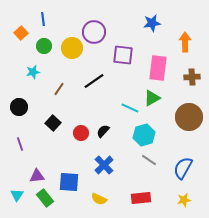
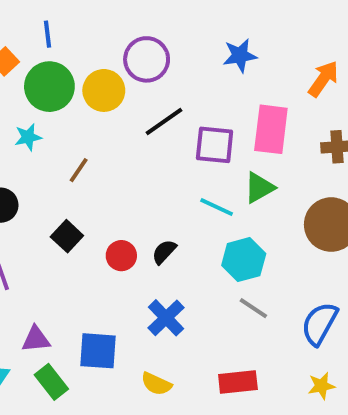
blue star: (152, 23) -> (240, 55), moved
orange arrow: (185, 42) -> (323, 79), turned 36
green circle: (44, 46) -> (49, 87), size x1.6
purple square: (123, 55) -> (215, 145), moved
black line: (94, 81) -> (164, 122), moved

